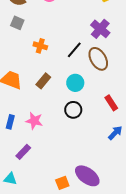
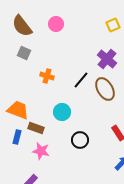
brown rectangle: (43, 81) -> (36, 128), moved, turned 70
cyan circle: (75, 83) -> (62, 112), moved
blue rectangle: (10, 122) -> (17, 137), moved

